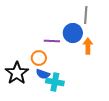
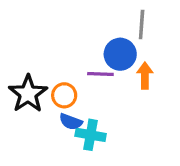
purple line: (52, 41) -> (100, 74), moved
black star: (17, 73) -> (28, 94), moved

